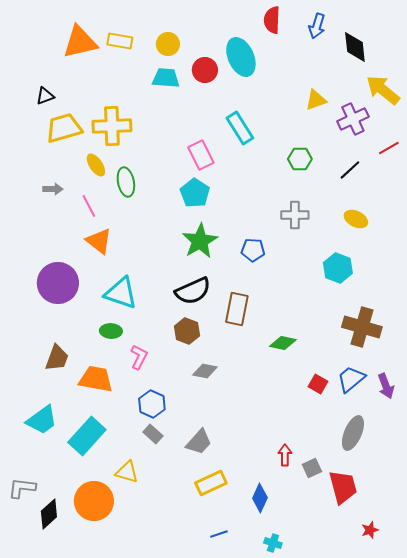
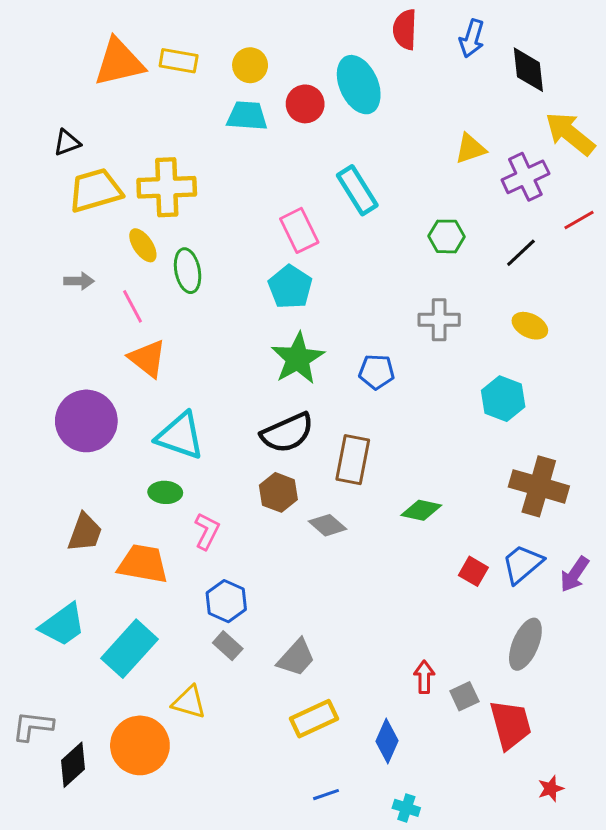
gray diamond: (205, 371) -> (327, 525), moved, turned 30
purple arrow: (386, 386) -> (575, 574), turned 55

